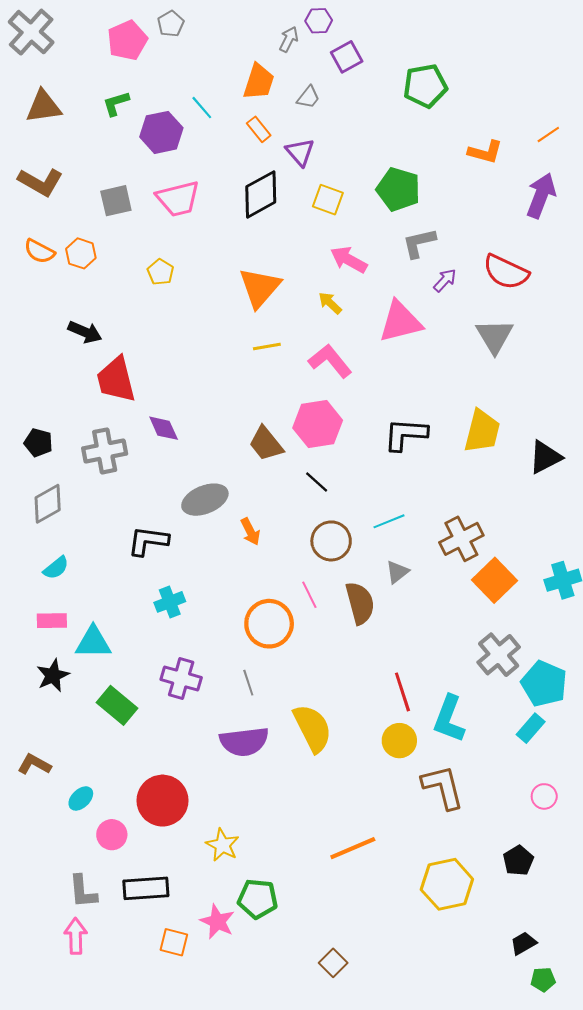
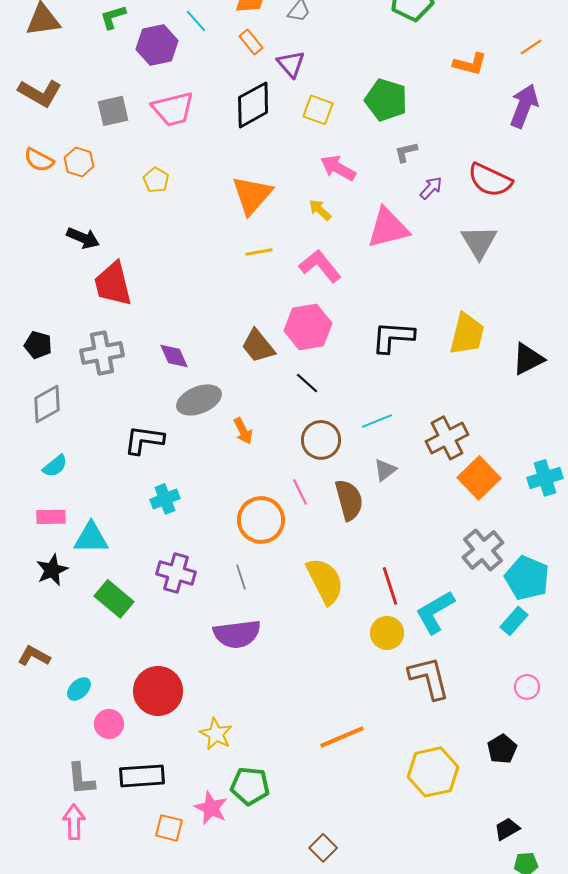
gray L-shape: (419, 243) -> (406, 152), size x0.7
purple diamond: (164, 428) -> (174, 356), moved
cyan L-shape: (449, 719) -> (435, 612), turned 39
yellow semicircle: (312, 728) -> (325, 581), moved

